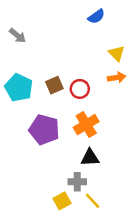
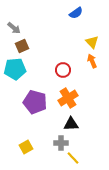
orange arrow: (117, 77) -> (92, 61), turned -104
brown square: (54, 85) -> (22, 46), moved
cyan pentagon: (19, 88) -> (15, 69), turned -30
yellow square: (62, 201) -> (26, 147), moved

